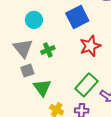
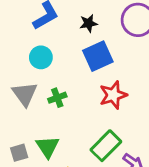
gray square: (27, 71) -> (19, 153), moved

